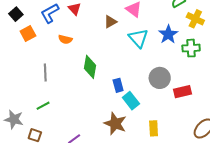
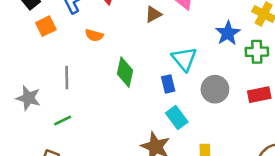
cyan triangle: (138, 38) -> (184, 59), moved
blue rectangle: (118, 85) -> (168, 84), moved
red rectangle: (183, 92) -> (259, 95), moved
gray star: (14, 119) -> (28, 98), moved

